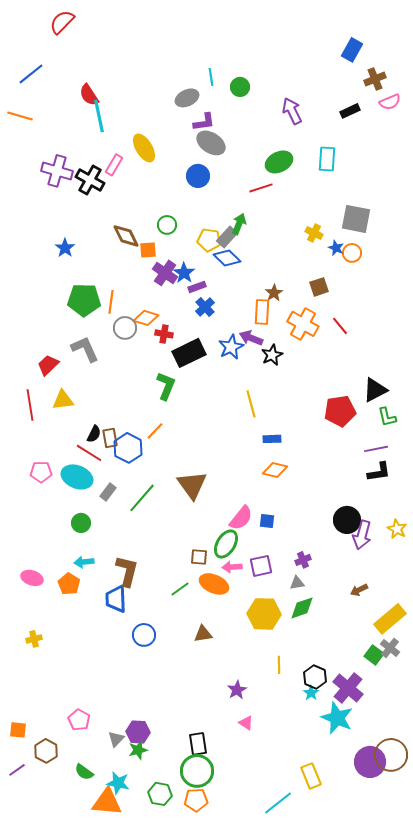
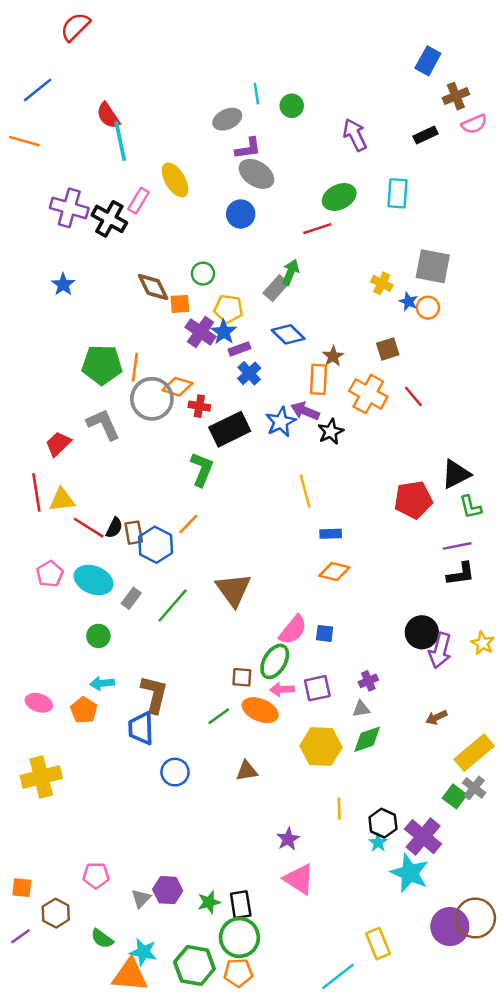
yellow pentagon: (209, 240) -> (229, 309), moved
blue star: (65, 248) -> (63, 285), moved
blue diamond: (227, 258) -> (288, 334), moved
gray circle: (125, 328) -> (152, 399), size x1.5
yellow triangle: (63, 400) -> (62, 500), moved
red line: (89, 453) -> (89, 528), moved
pink pentagon: (41, 472) -> (50, 574), turned -30
yellow cross: (34, 639) -> (41, 777), size x2.0
pink pentagon: (79, 720) -> (96, 875), turned -30
pink triangle: (246, 723) -> (299, 879), size x1.8
green star: (138, 750) -> (209, 902), moved
green hexagon: (160, 794) -> (194, 965), size x1.4

